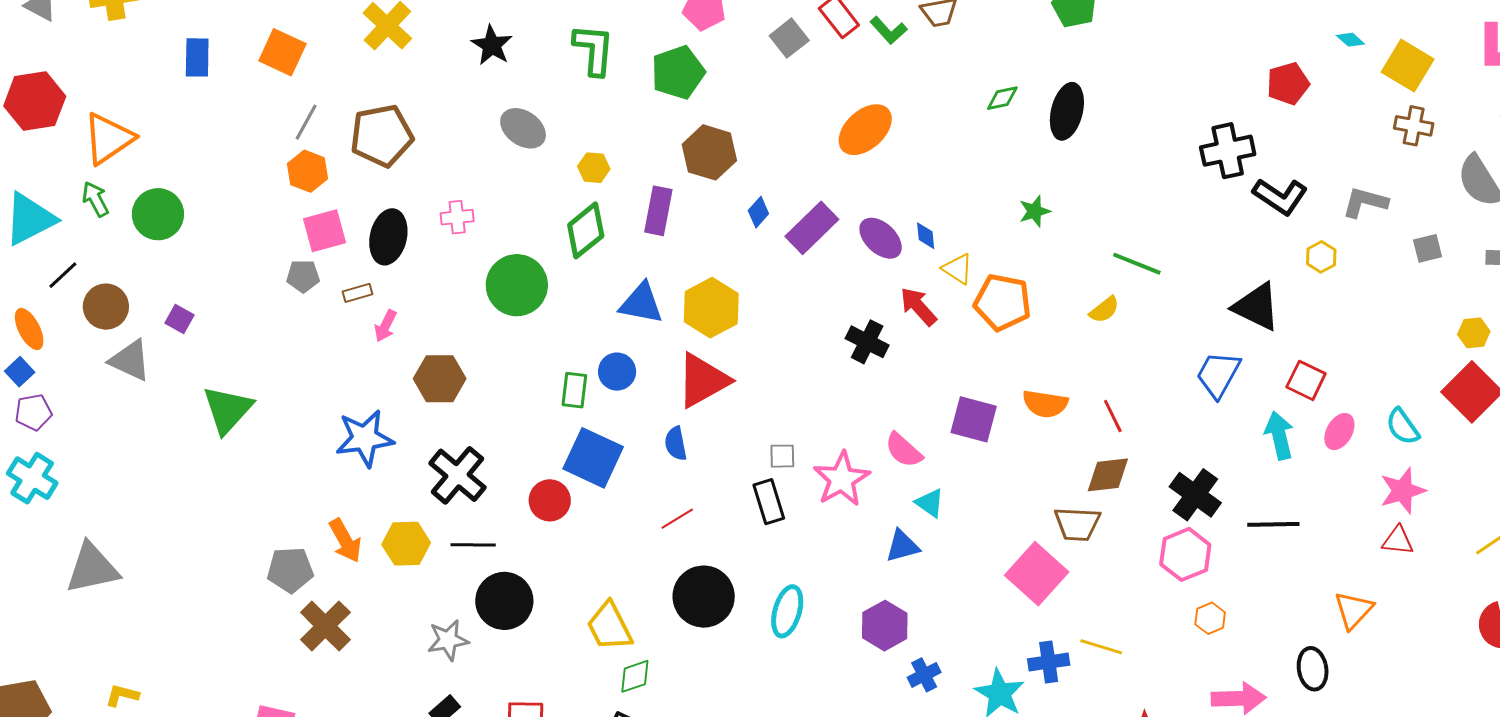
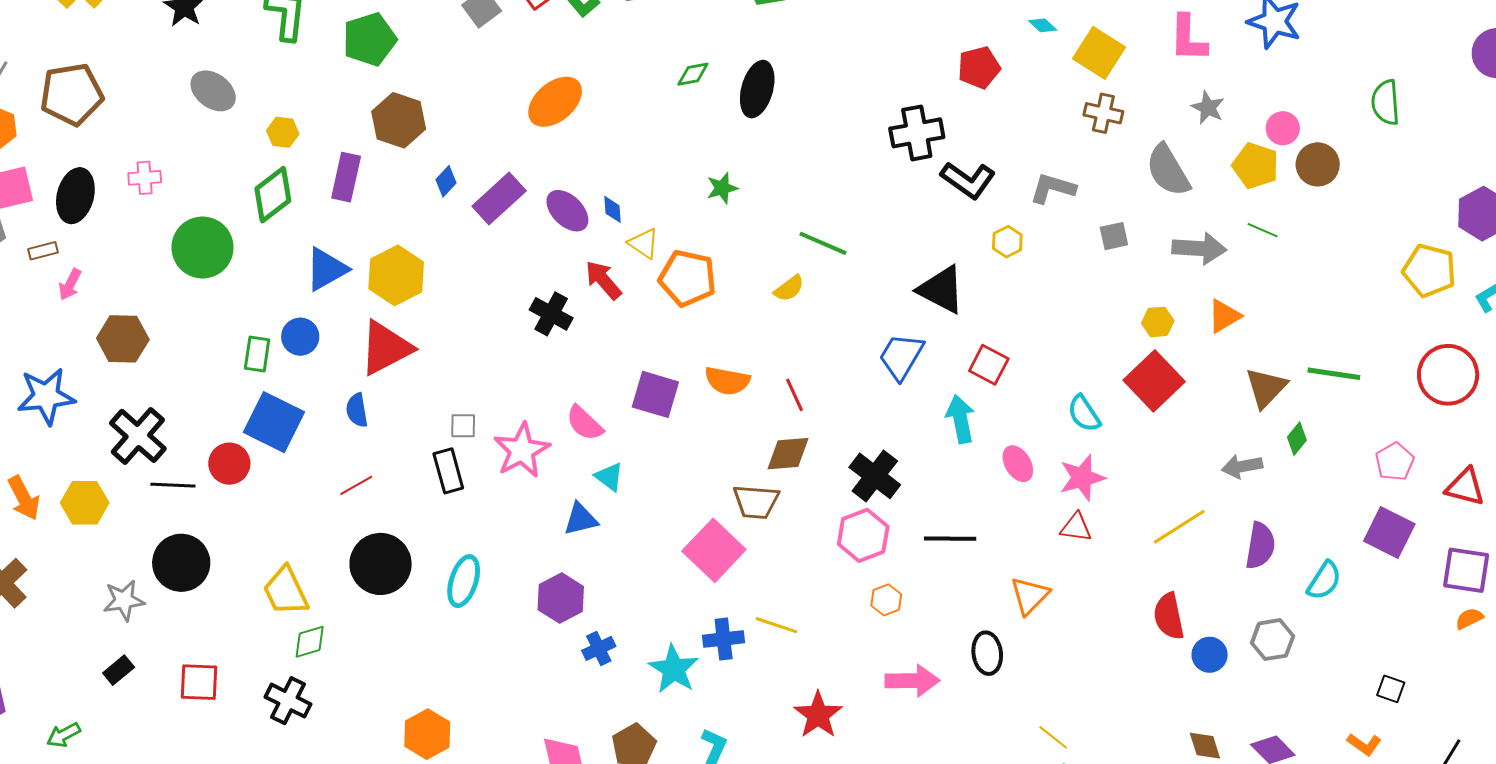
blue triangle: (641, 303) -> (326, 269), turned -42
pink ellipse: (1339, 432) -> (1018, 464), moved, turned -63
black line: (1273, 524) -> (950, 539), moved
black line: (473, 545) -> (173, 485), moved

